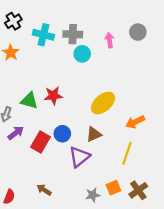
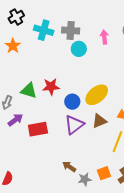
blue circle: (62, 134) -> (72, 102), moved
brown triangle: (94, 134) -> (99, 121), moved
red rectangle: (41, 142) -> (38, 129), turned 48
purple triangle: (79, 157) -> (74, 125), moved
brown arrow: (44, 190) -> (69, 167), moved

